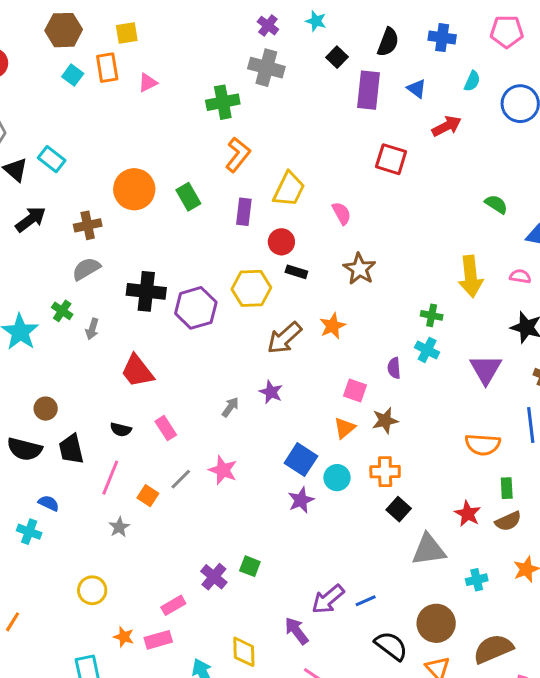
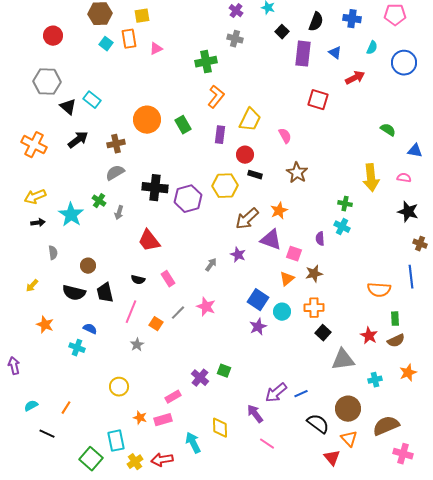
gray cross: (266, 68) -> (235, 39), size x0.7
purple triangle: (486, 369) -> (271, 240), moved, turned -40

